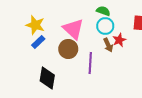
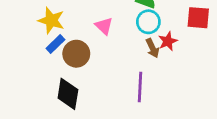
pink triangle: (73, 29) -> (104, 26), size x0.6
brown circle: (68, 49) -> (76, 54), moved
purple line: (90, 63) -> (140, 87), moved

